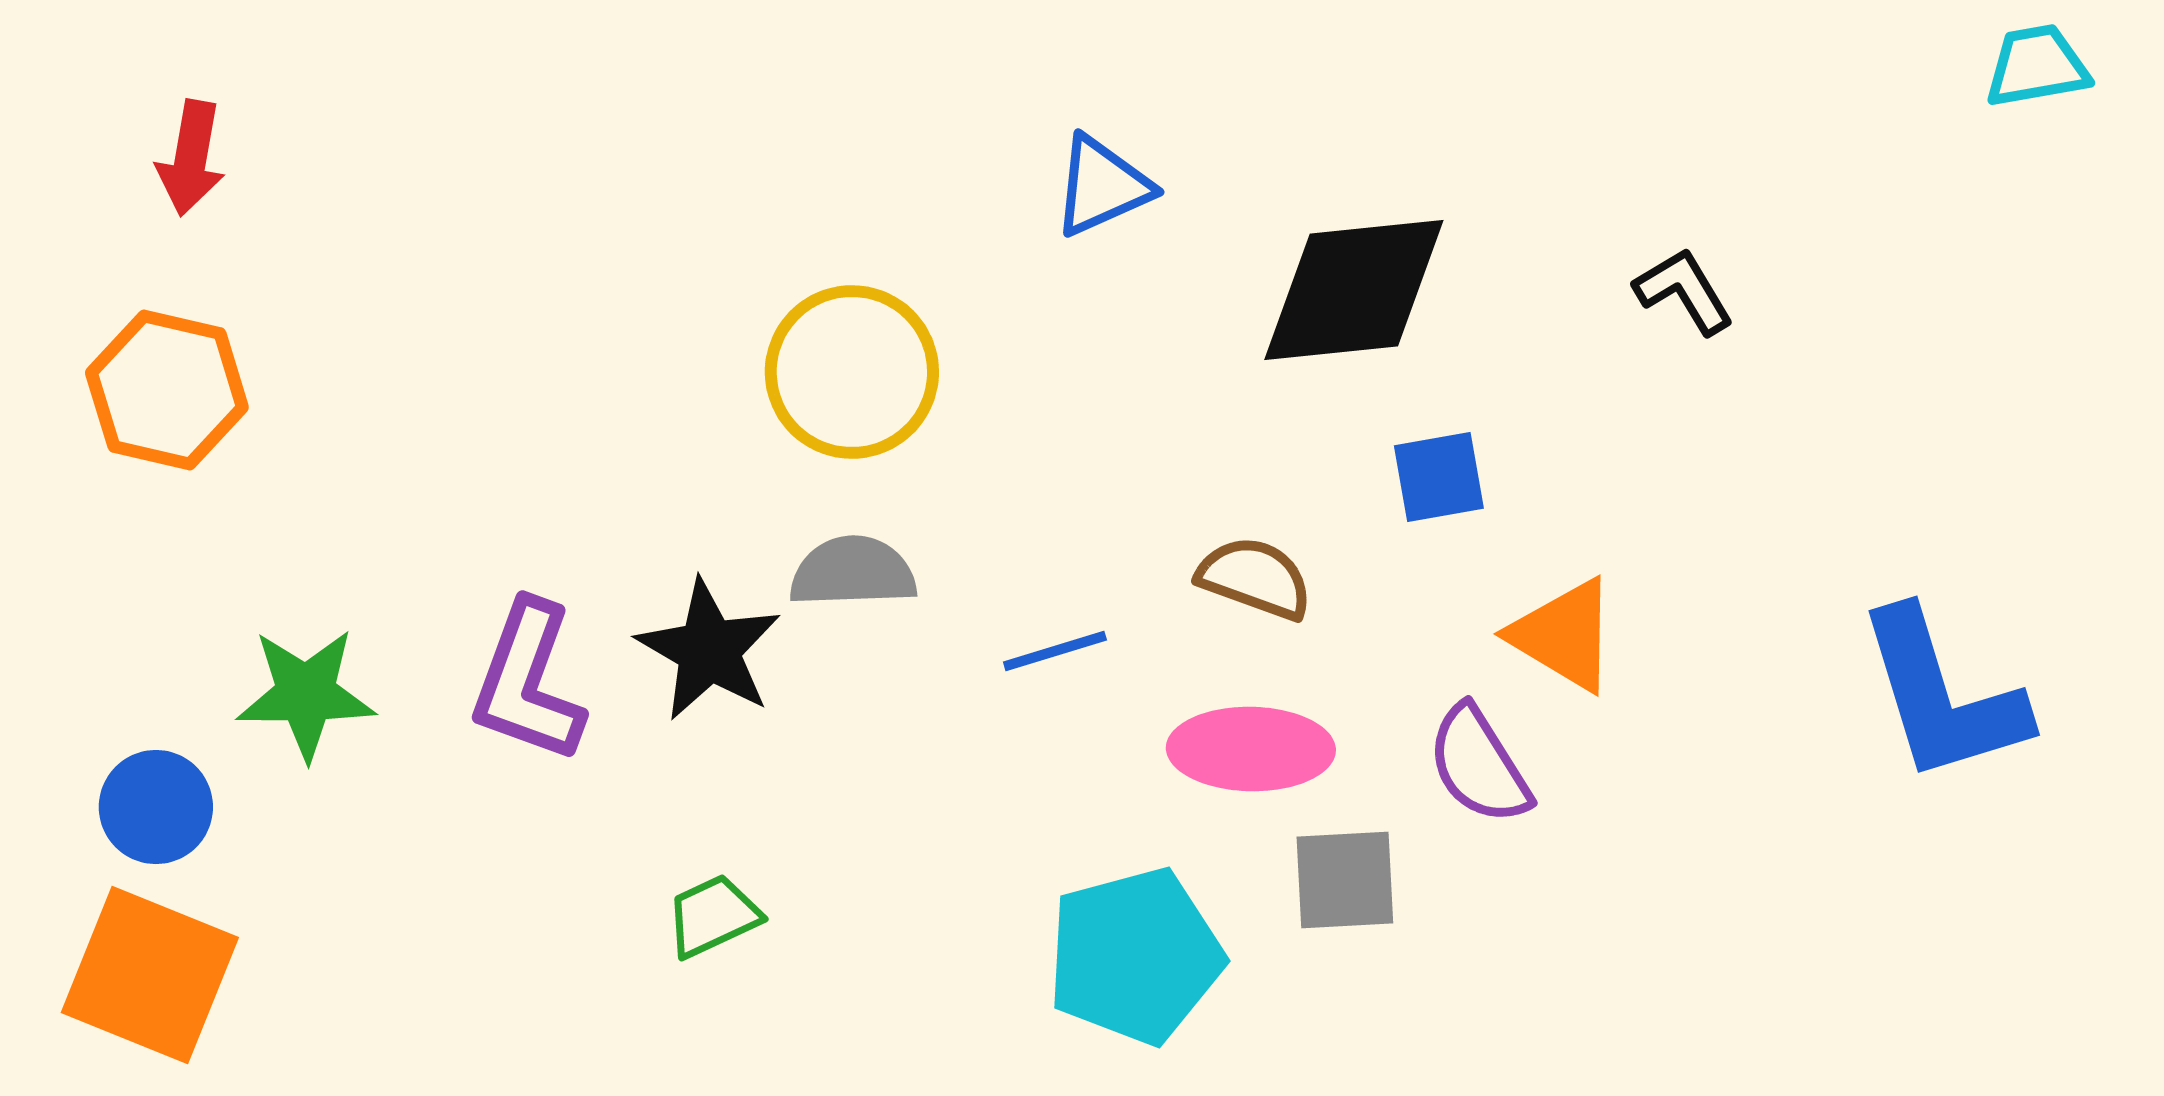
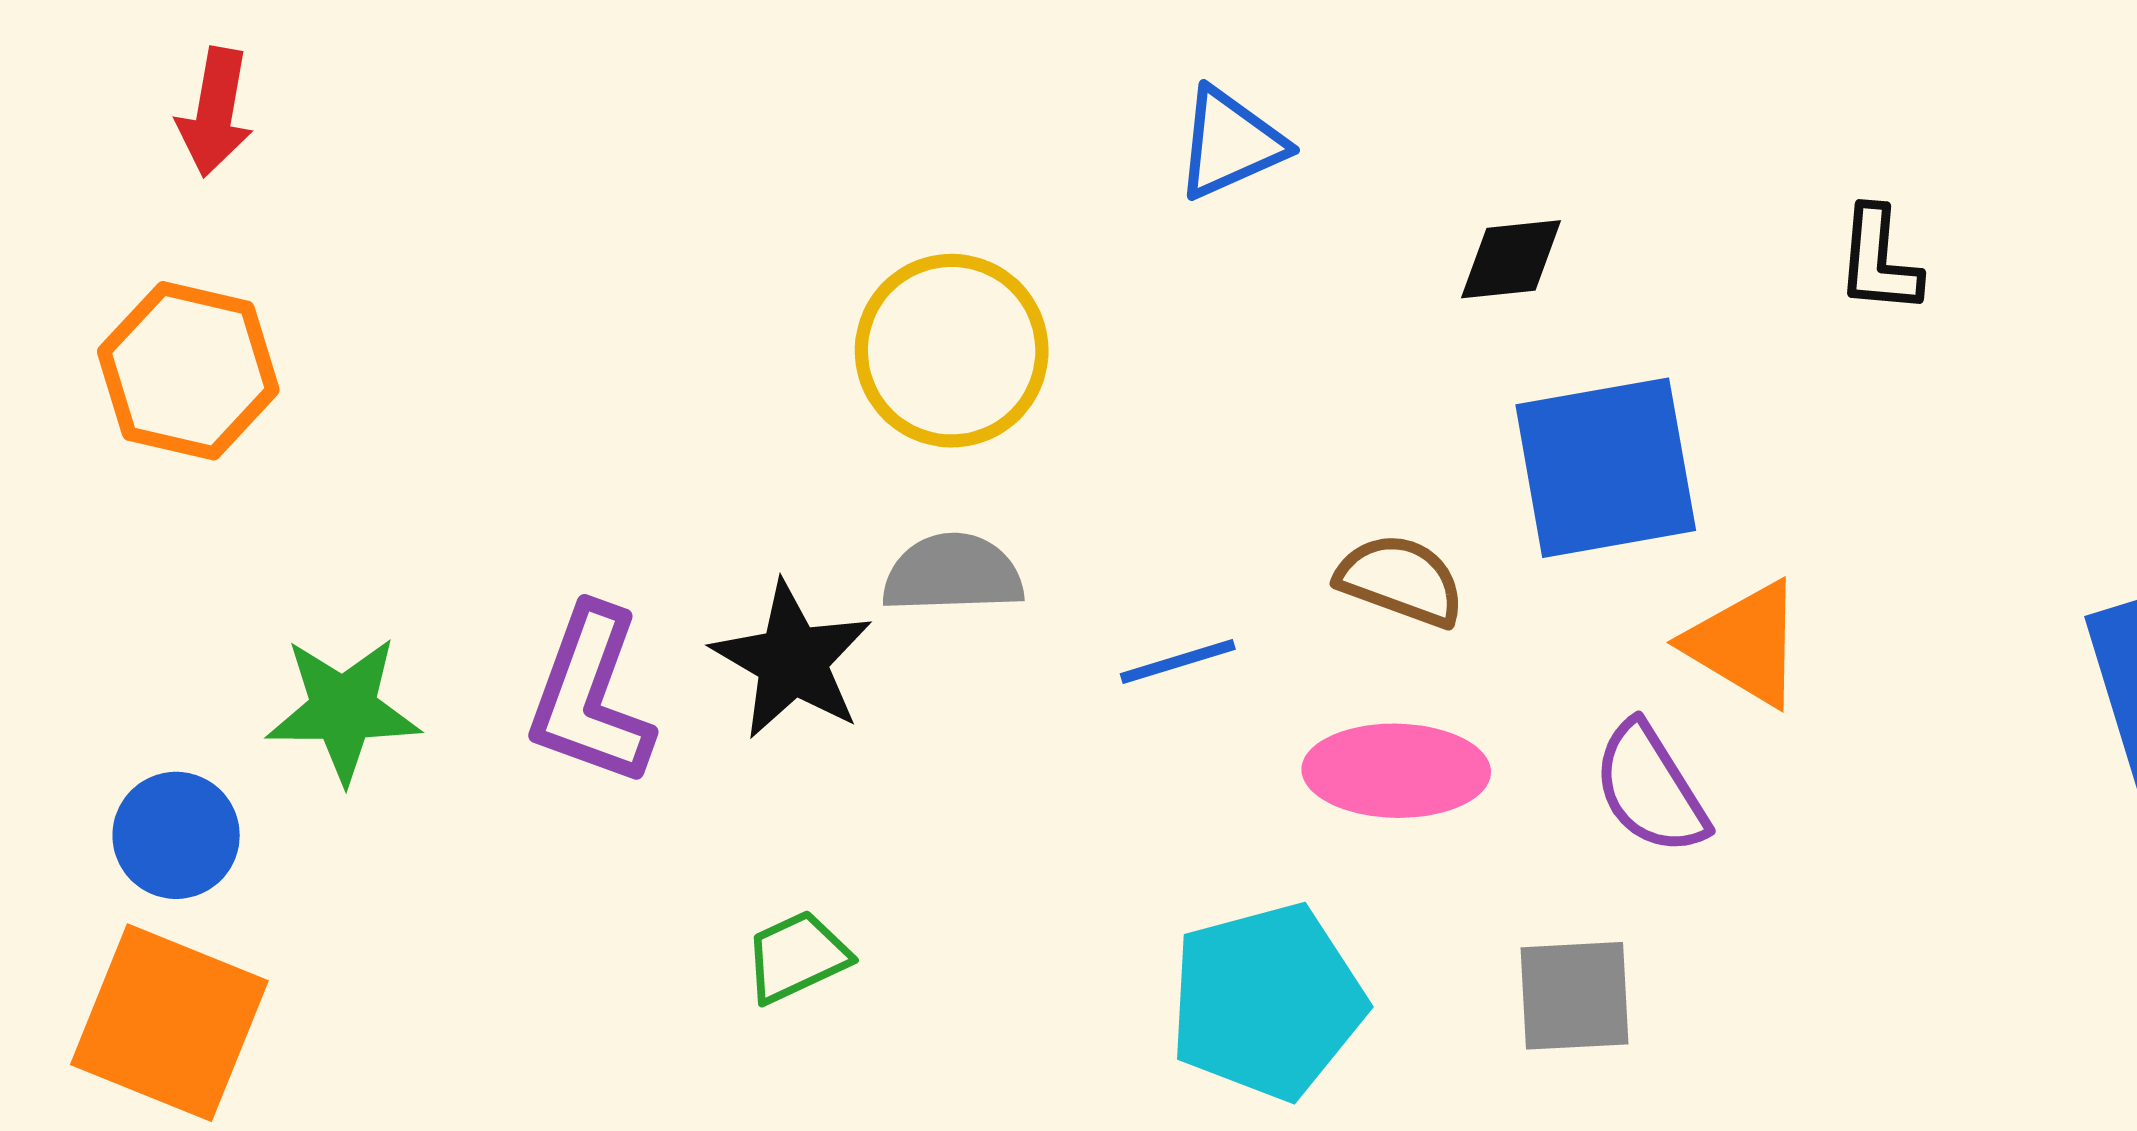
black diamond: (1354, 290) -> (1511, 259), size x0.5
black L-shape: (1684, 291) -> (1879, 260), turned -144
blue square: (1439, 477) -> (1606, 468), size x1.8
gray square: (1345, 880) -> (1575, 996), moved

